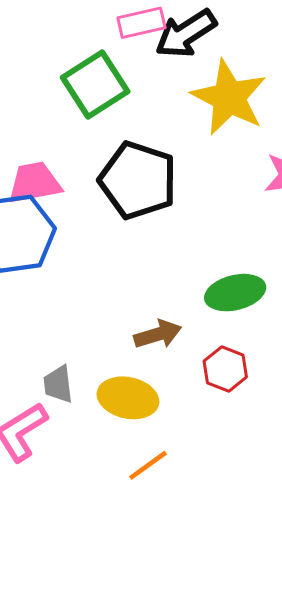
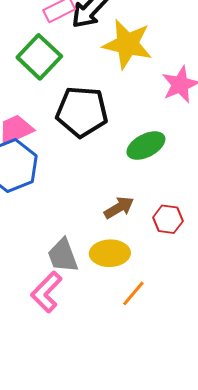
green ellipse: (235, 293) -> (146, 146), moved
gray trapezoid: (58, 384) -> (63, 255), size x1.4

